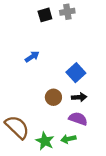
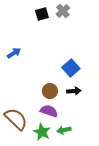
gray cross: (67, 12) -> (63, 11), turned -32
blue arrow: (32, 57) -> (14, 53), moved
purple semicircle: (78, 119) -> (49, 111), moved

